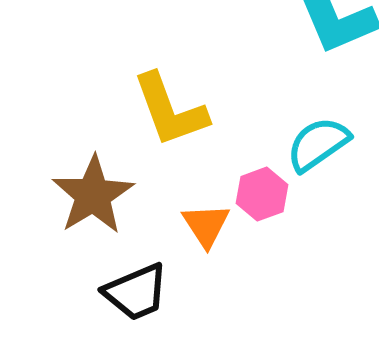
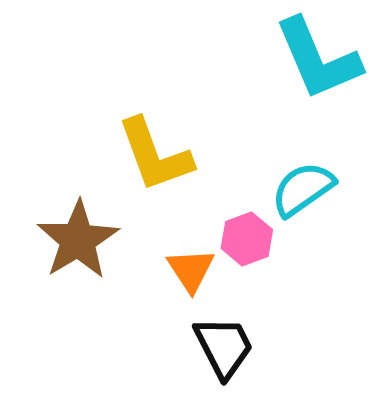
black trapezoid: (136, 292) -> (224, 347), moved, turned -94

